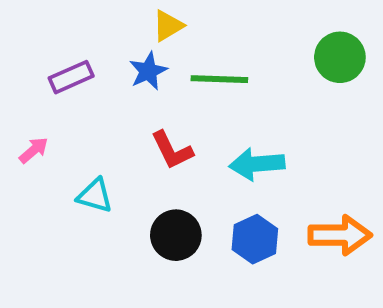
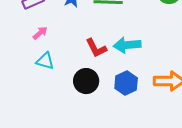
pink arrow: (34, 150) -> (40, 33), moved
red L-shape: (172, 150) -> (96, 48), moved

